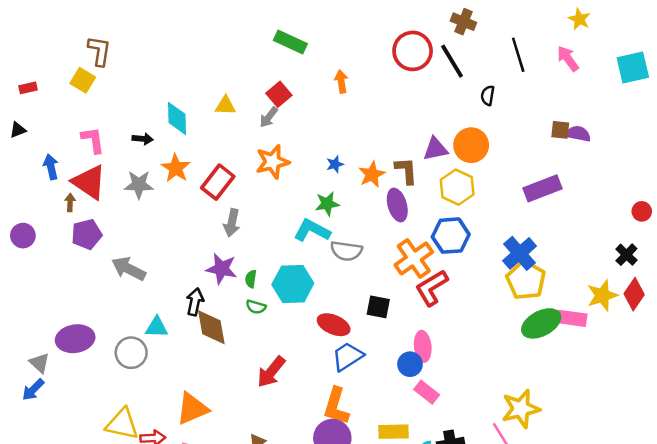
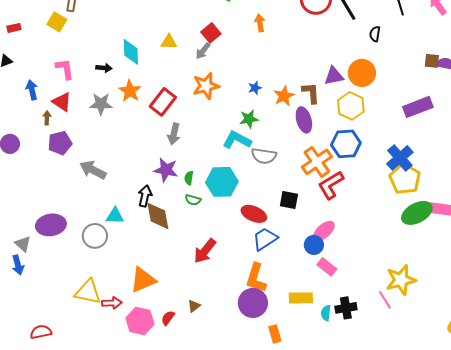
red triangle: (89, 182) -> (62, 102), size x0.7
pink ellipse: (423, 346) -> (324, 231), turned 55
blue arrow: (33, 390) -> (18, 265), turned -60

